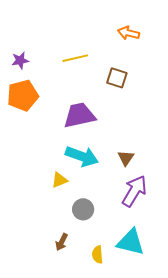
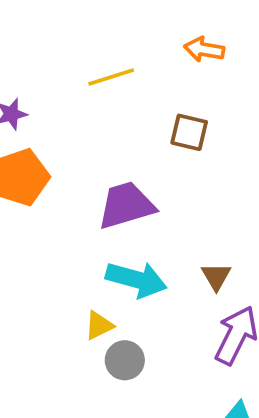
yellow line: (75, 58) -> (111, 77), moved
gray circle: (83, 209) -> (125, 360), moved

